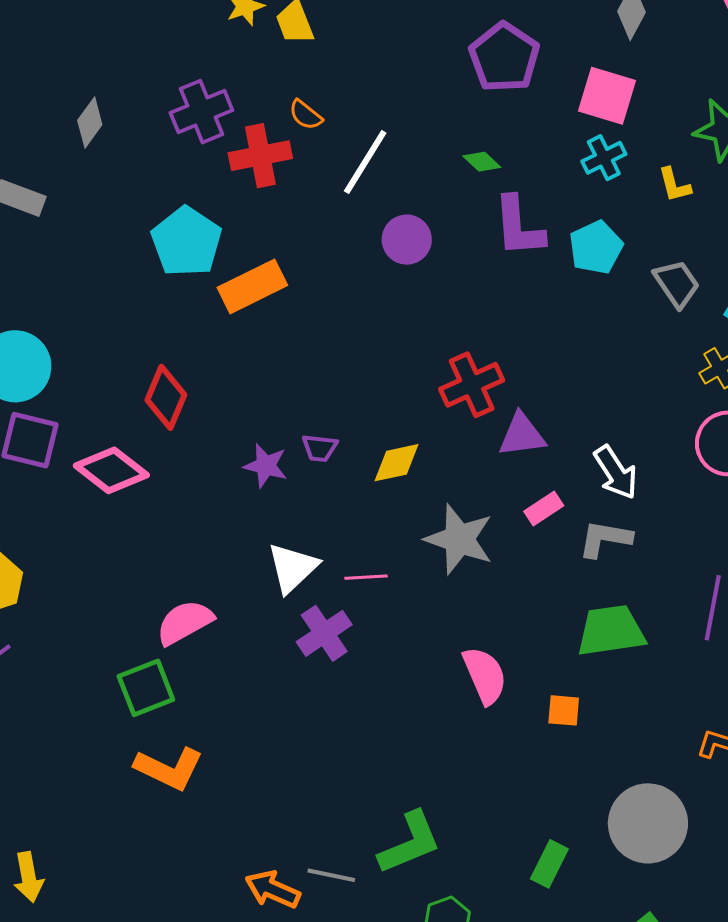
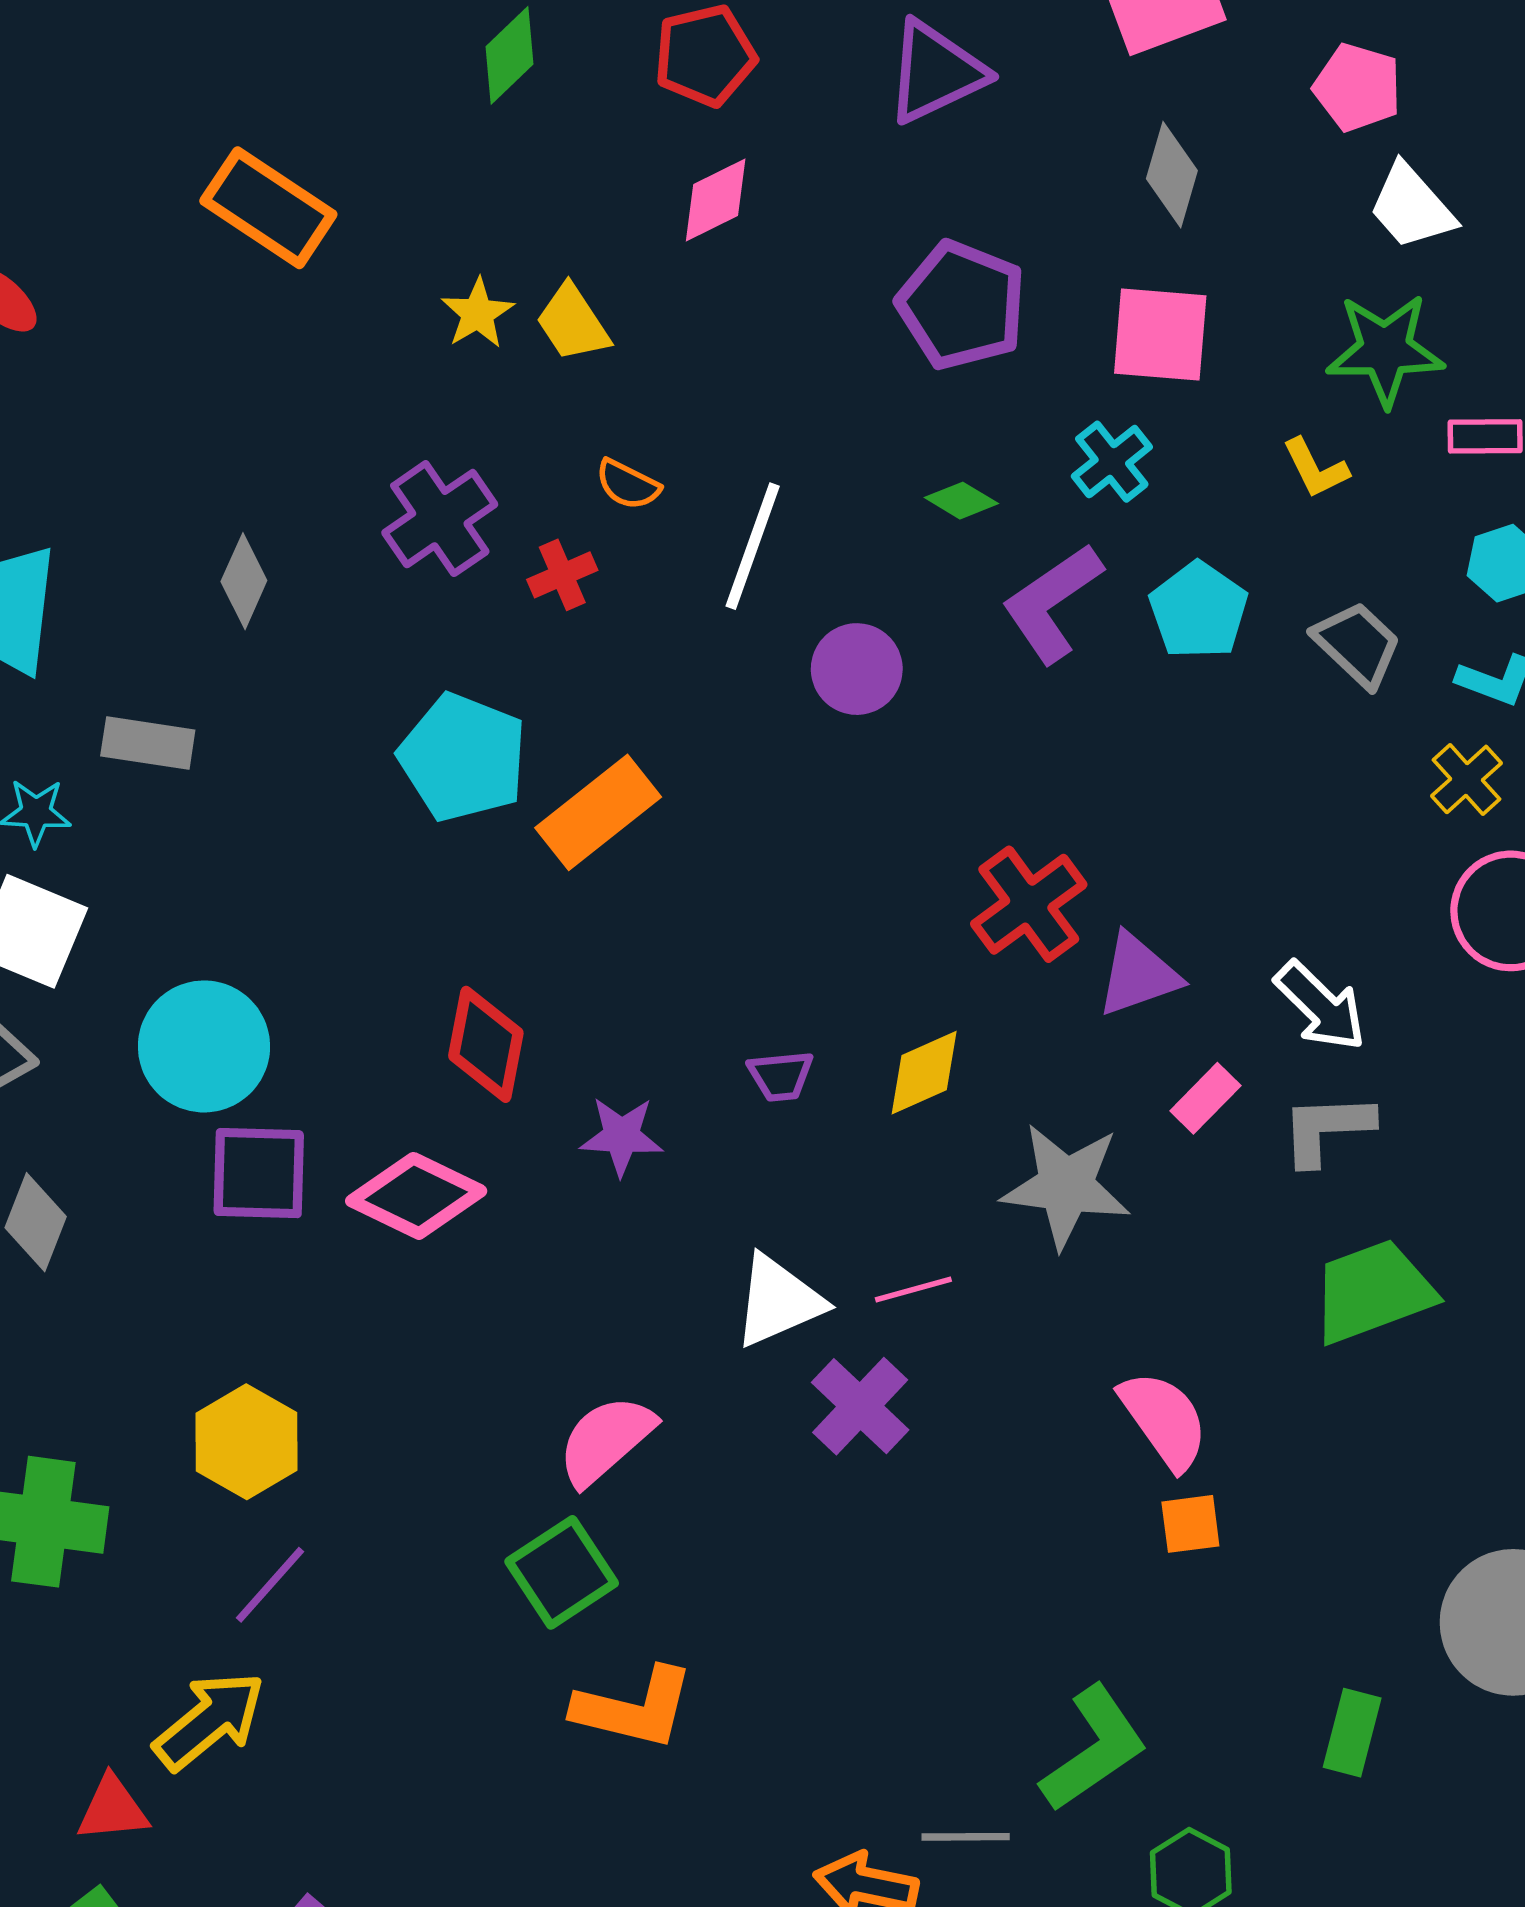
red cross: (260, 156) -> (562, 575), size x0.6
cyan cross: (604, 158) -> (1112, 462), moved
purple L-shape: (519, 227) -> (1052, 603), turned 72
purple star: (266, 466) -> (622, 1136), moved
white triangle: (293, 568) -> (778, 1301), turned 32
orange square: (564, 710) -> (1190, 1524), moved

